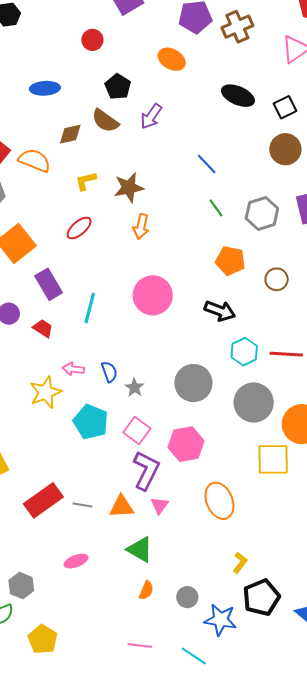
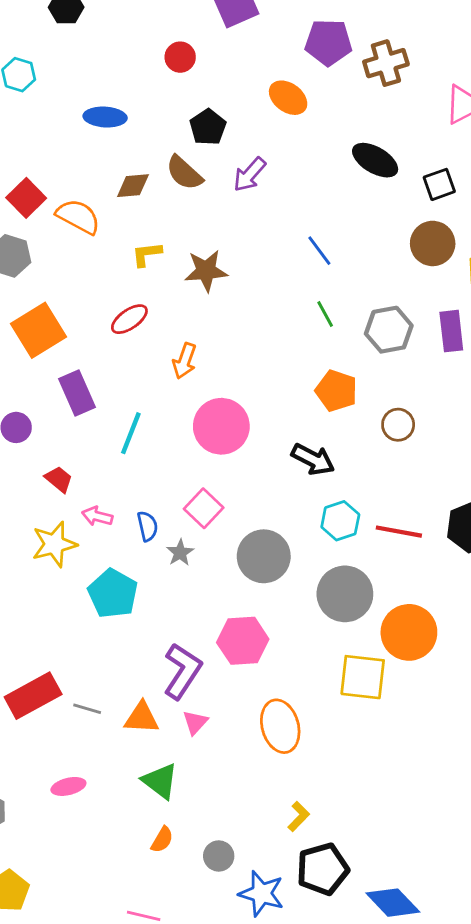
orange arrow: (141, 226) -> (185, 361), moved
red trapezoid: (43, 328) -> (59, 479), moved
pink square: (137, 431) -> (204, 508), moved

